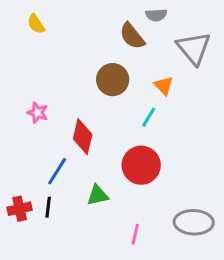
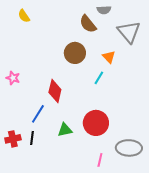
pink star: (38, 113) -> (13, 78), moved
red circle: (141, 165) -> (96, 123), moved
pink line: (135, 234) -> (100, 160), moved

